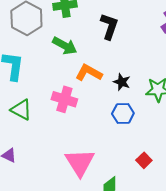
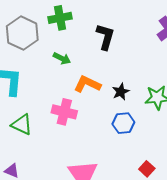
green arrow: (65, 46) -> (62, 58), size x0.7
black star: (122, 82) -> (121, 92), turned 30

